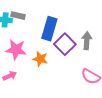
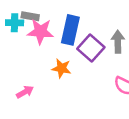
pink star: (16, 50) -> (40, 32), moved

